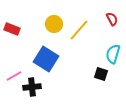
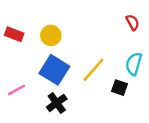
yellow circle: (54, 24) -> (51, 35), moved
yellow line: (79, 30) -> (93, 70), moved
black cross: (32, 87) -> (57, 103), moved, turned -30

